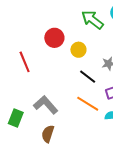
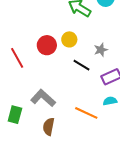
red circle: (54, 38) -> (47, 45), moved
orange line: (88, 104) -> (86, 113), moved

